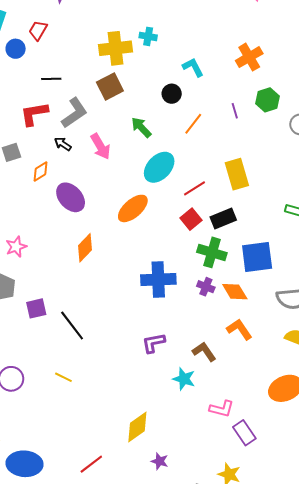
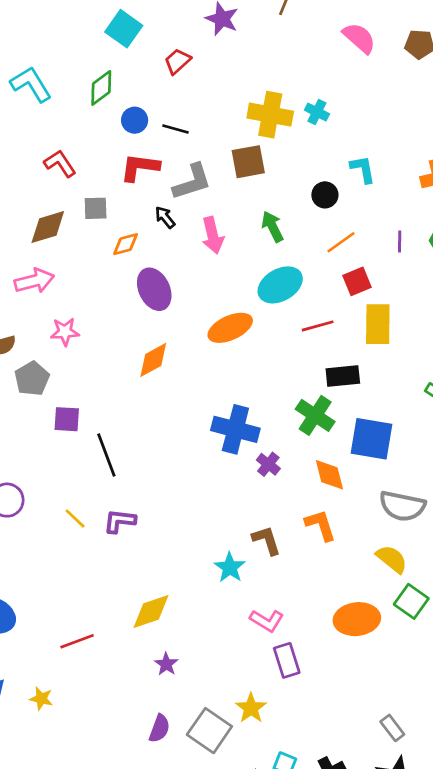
blue circle: (16, 49) -> (135, 120), moved
red square: (191, 219) -> (357, 281), moved
purple cross: (206, 287) -> (268, 464), moved
purple L-shape: (153, 343) -> (120, 521), moved

